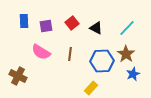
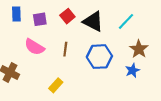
black triangle: (96, 28) -> (93, 21), size x1.5
brown star: (126, 54) -> (139, 49), moved
yellow rectangle: (91, 88) -> (56, 85), moved

